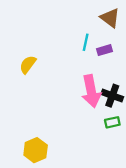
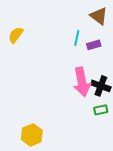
yellow semicircle: (28, 64) -> (16, 35), moved

